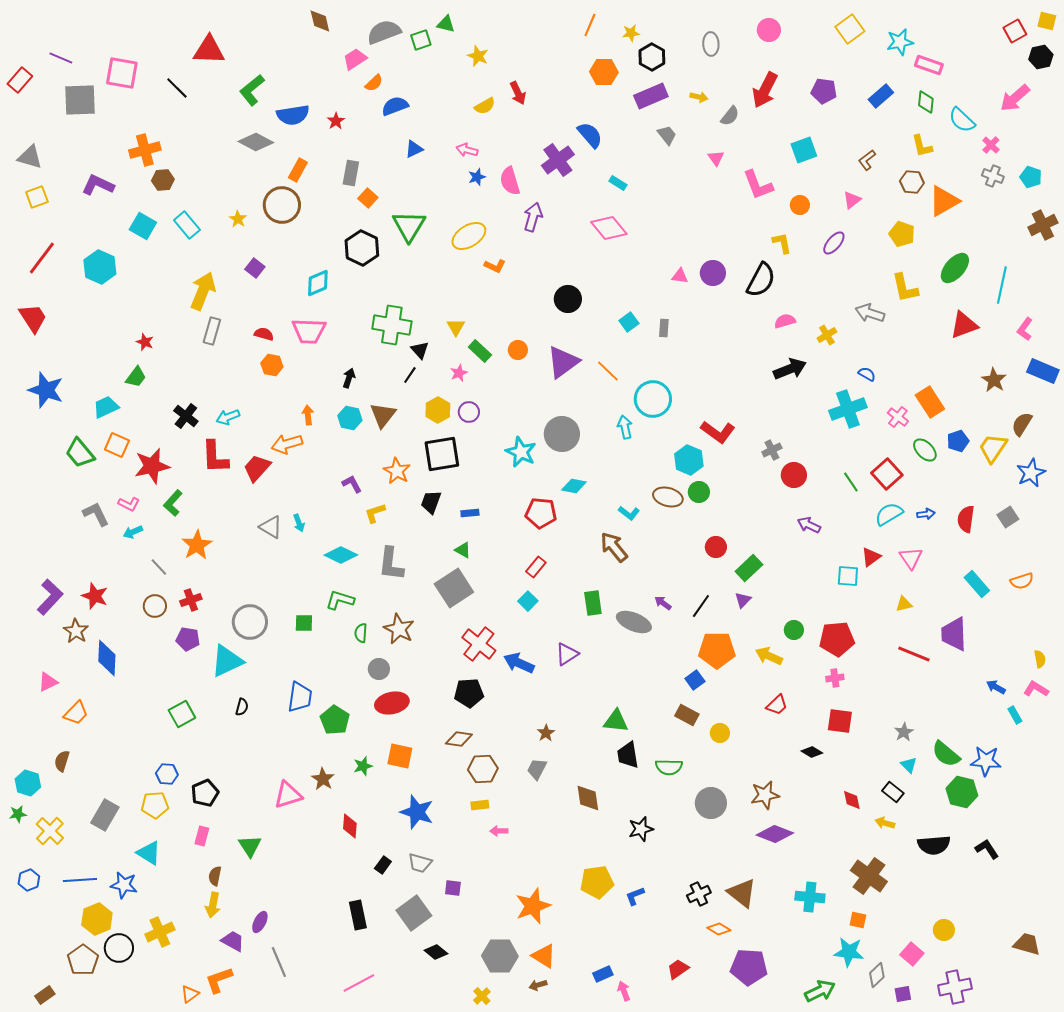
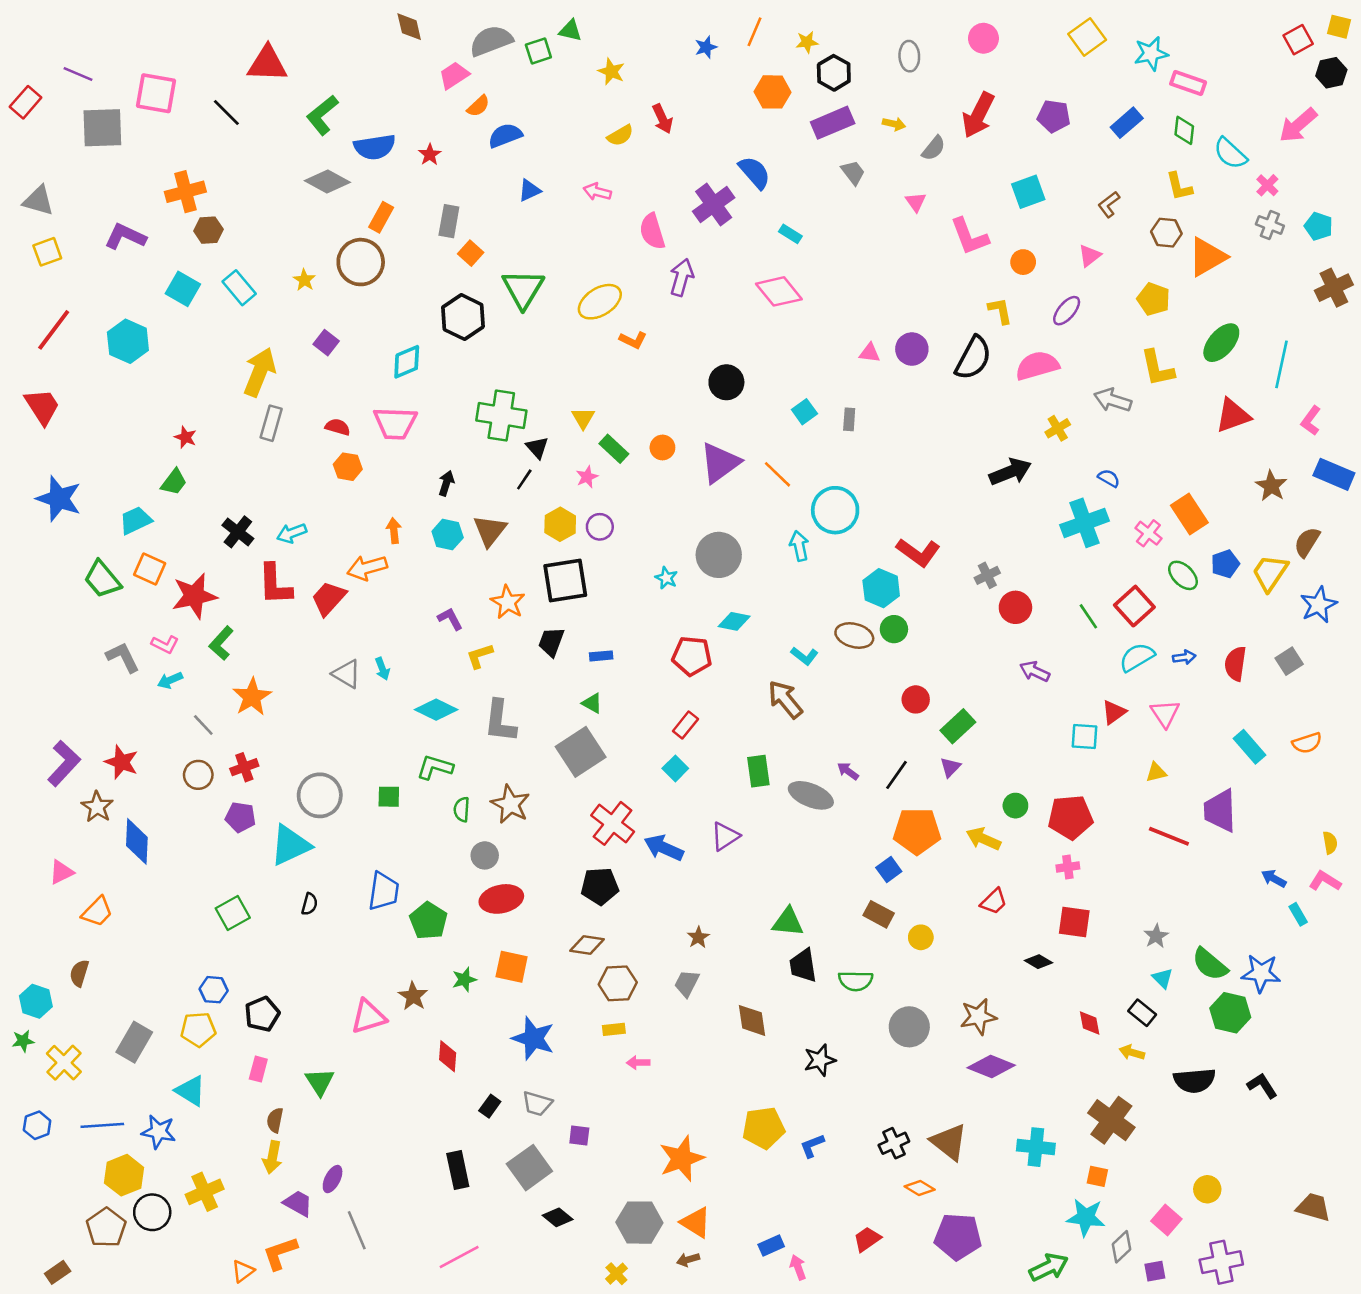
blue star: (477, 177) -> (706, 47), moved
pink semicircle: (785, 321) -> (1037, 366), moved, size x1.6
cyan star: (521, 452) -> (666, 578), size x0.6

